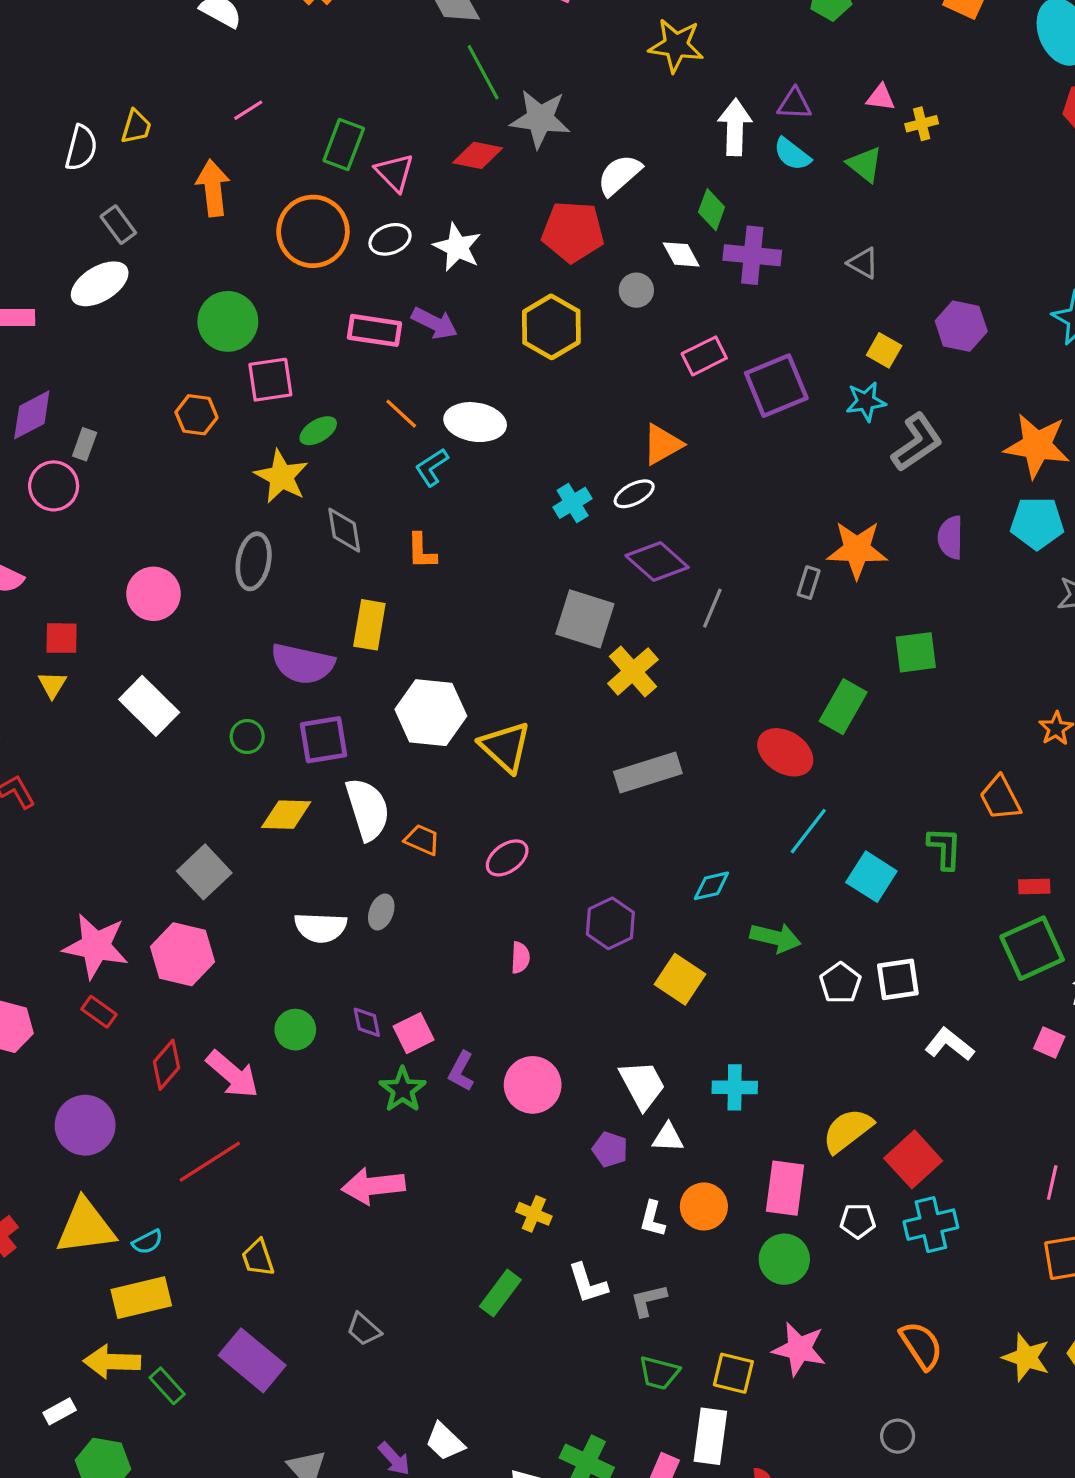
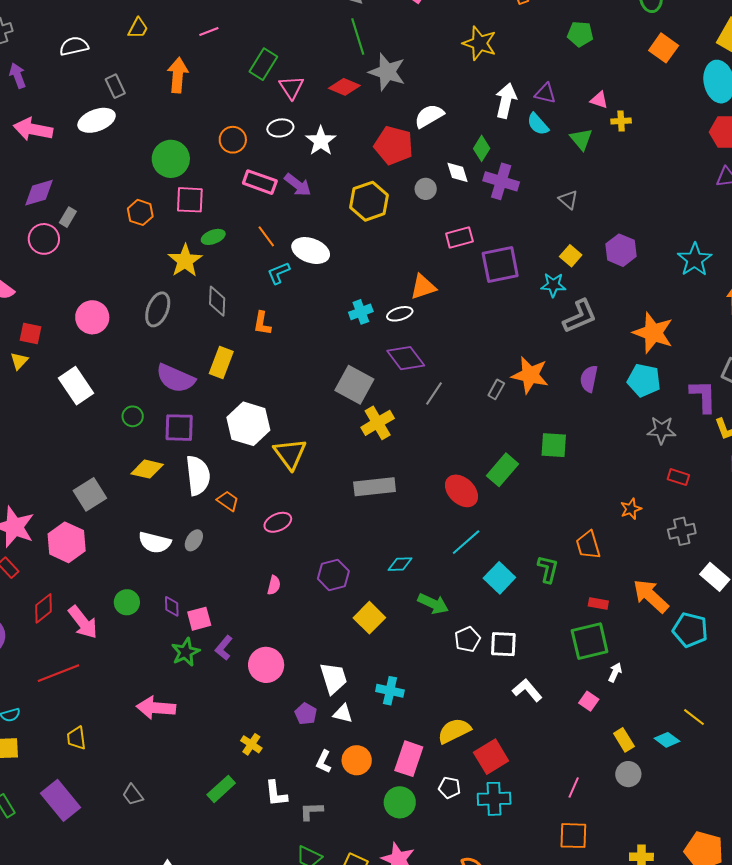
white semicircle: (81, 148) -> (74, 46), moved, turned -128
orange circle: (313, 231) -> (233, 140), moved, size x0.6

